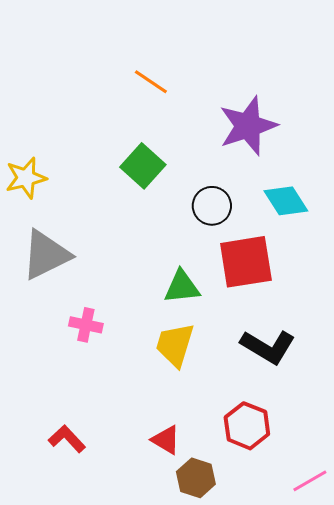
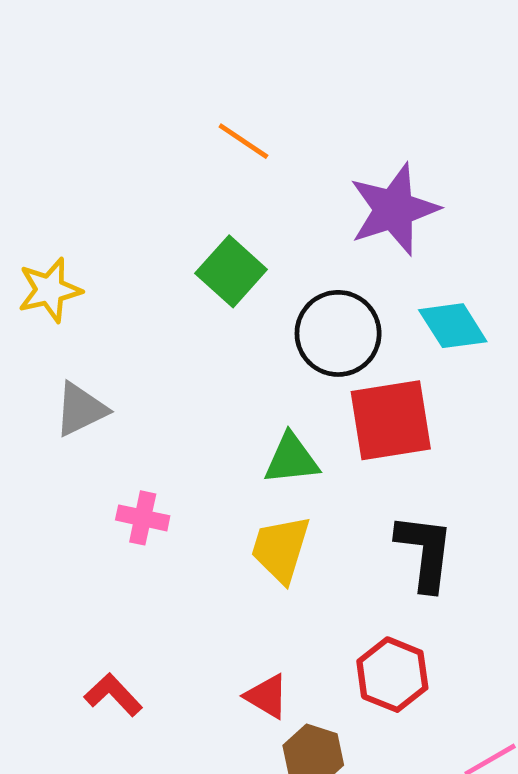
black circle: (212, 206) -> (338, 333), size x1.4
gray triangle: (46, 255) -> (81, 409), size x0.7
black L-shape: (268, 347) -> (425, 552), turned -114

